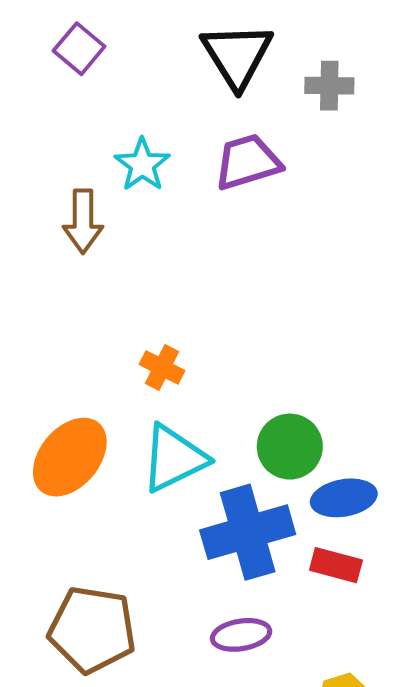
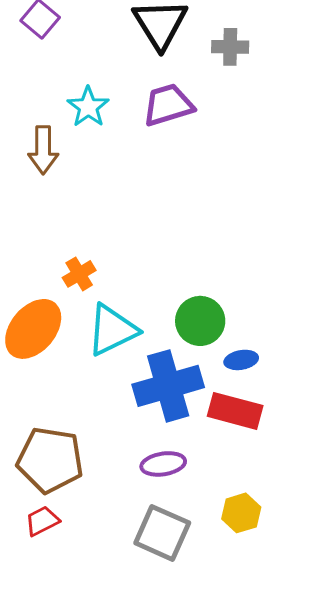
orange cross: (162, 367) -> (79, 274), moved, turned 32
blue ellipse: (344, 498) -> (241, 360), size x0.7
red rectangle: (336, 565) -> (235, 411), size x1.4

